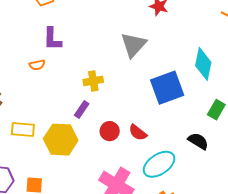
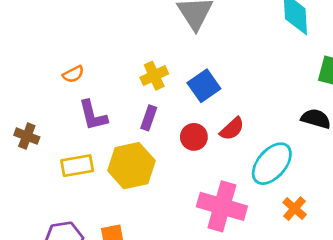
purple L-shape: (52, 39) -> (93, 115), moved
blue square: (167, 88) -> (204, 86), moved, size x0.7
red semicircle: (138, 133) -> (232, 129), turned -66

